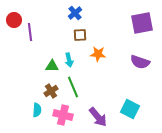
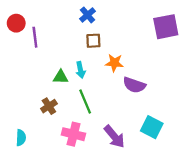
purple semicircle: (140, 62) -> (134, 85), moved
brown cross: (51, 91) -> (49, 106), moved
cyan semicircle: (37, 110) -> (21, 138), moved

